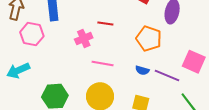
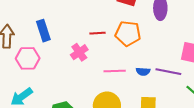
orange pentagon: (149, 39) -> (128, 33), moved
pink line: (103, 63) -> (115, 71), moved

